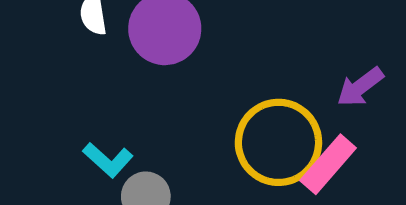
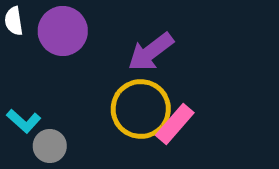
purple arrow: (360, 87) -> (151, 52), moved, size x1.4

